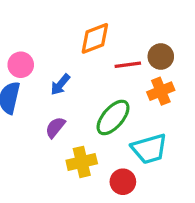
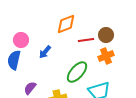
purple semicircle: (55, 127) -> (30, 88), moved

